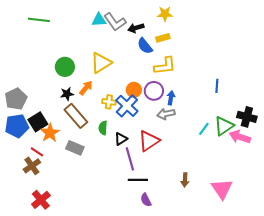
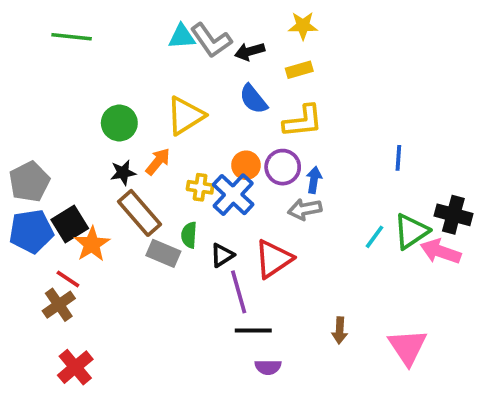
blue semicircle: (145, 46) -> (253, 99), moved
gray rectangle: (75, 148) -> (163, 253), moved
purple semicircle: (146, 200) -> (268, 367), turned -64

